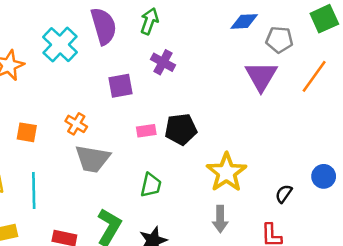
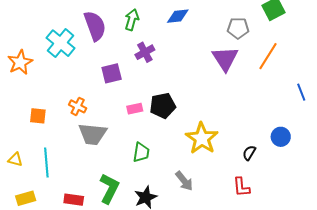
blue diamond: (244, 21) -> (178, 16), moved
purple cross: (163, 62) -> (145, 52), turned 36
gray arrow: (220, 219) -> (184, 181), moved, turned -35

